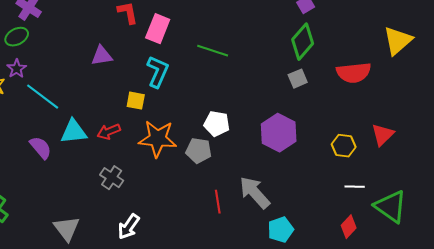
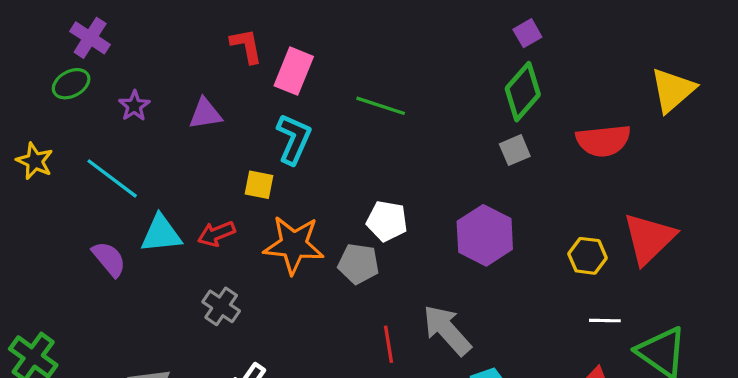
purple star: (17, 69) -> (134, 106), moved
red triangle: (383, 135) -> (649, 238), size x1.5

